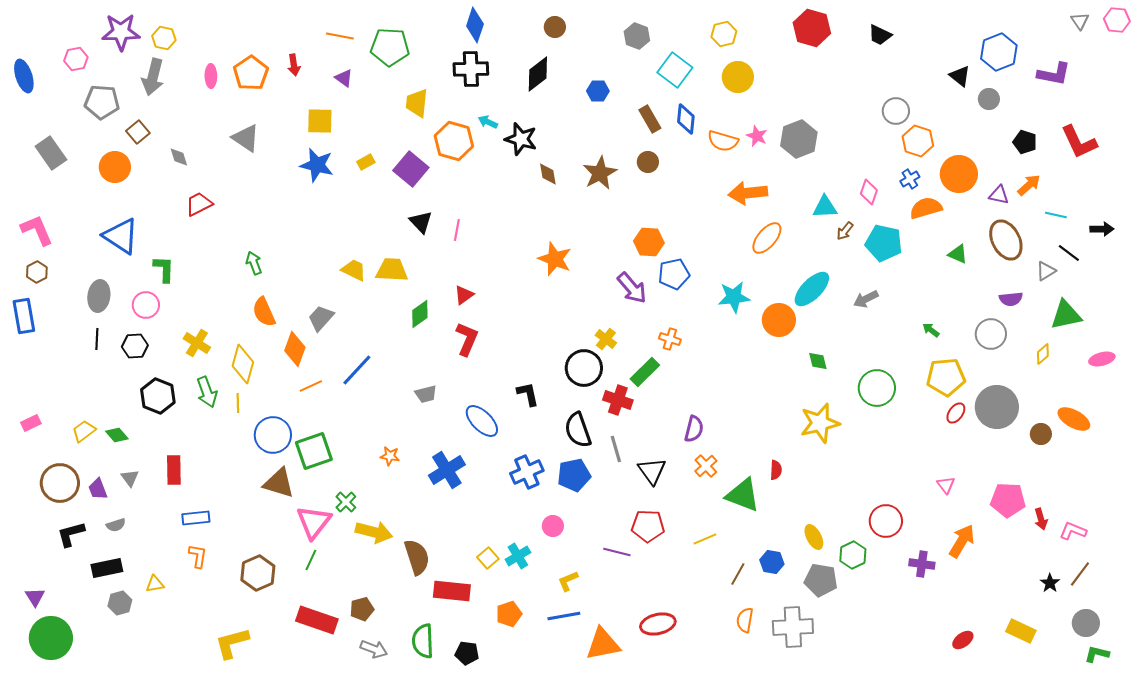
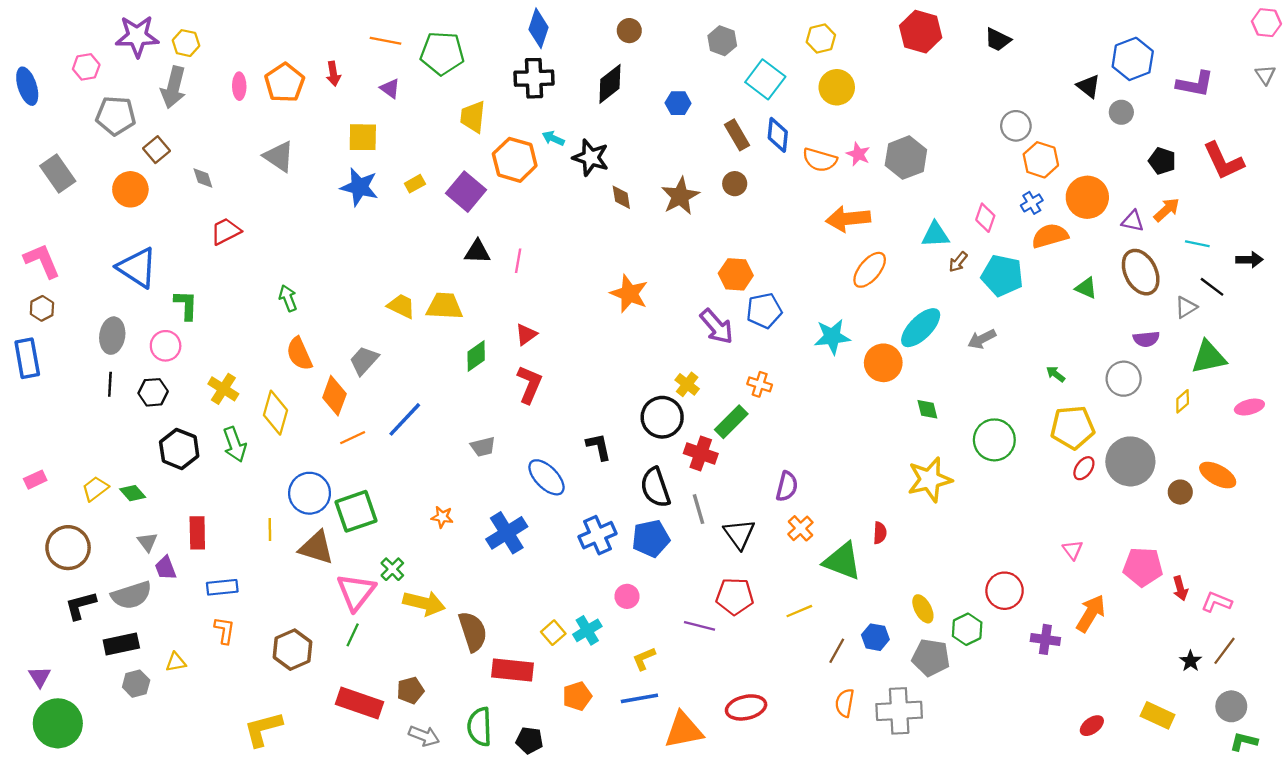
gray triangle: (1080, 21) -> (1265, 75), moved
black triangle: (421, 222) -> (477, 252), turned -45
yellow line: (238, 403) -> (270, 529), moved
purple trapezoid: (98, 489) -> (166, 568), moved
gray semicircle: (116, 525) -> (132, 595), size x1.8

